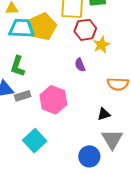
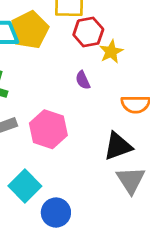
black triangle: (104, 114) -> (118, 146), size x1.6
blue circle: (89, 156) -> (56, 213), moved

